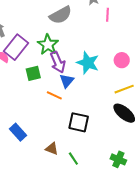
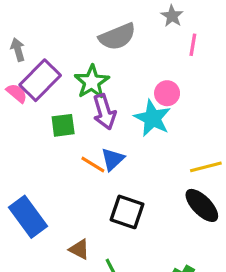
pink circle: (122, 60) -> (167, 93), moved
blue triangle: (67, 81) -> (113, 159), moved
blue rectangle: (18, 132) -> (28, 217), size x1.4

